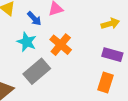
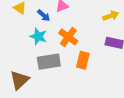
gray rectangle: (37, 71) -> (49, 62), turned 35
orange rectangle: (105, 83) -> (83, 60), moved

